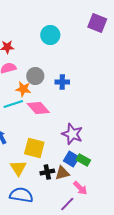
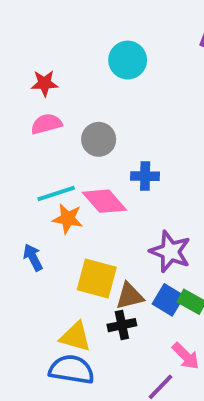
blue cross: (62, 82) -> (145, 176), moved
orange star: (23, 89) -> (68, 219), moved
yellow triangle: (18, 168) -> (75, 337), moved, turned -42
brown triangle: (62, 173) -> (130, 296), moved

